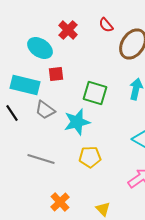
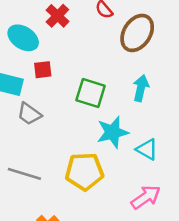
cyan star: (77, 122) -> (113, 132), moved
yellow pentagon: (90, 157) -> (84, 171), size x1.4

